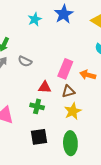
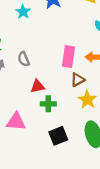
gray semicircle: (25, 61) -> (24, 59), turned 56
red triangle: (45, 87) -> (38, 86), moved

